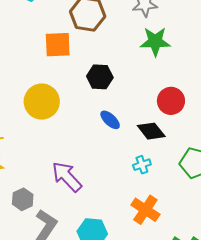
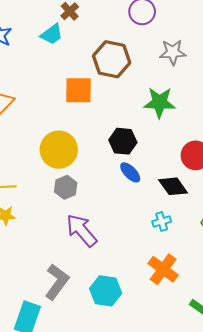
green star: (155, 42) -> (160, 103), moved
black hexagon: (100, 77) -> (123, 141), moved
gray hexagon: (23, 199) -> (66, 187), moved

